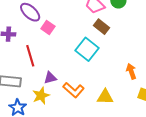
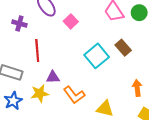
pink square: (48, 27) -> (71, 21), moved
brown rectangle: (101, 27) -> (123, 48), moved

